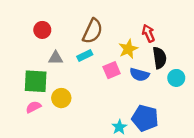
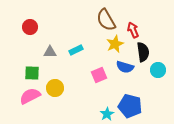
red circle: (42, 30) -> (30, 27), moved
brown semicircle: (93, 31) -> (106, 20), moved, turned 125
pink square: (112, 70) -> (99, 75), moved
green square: (36, 81) -> (32, 73), size x0.7
pink semicircle: (33, 107) -> (30, 96), size x1.5

